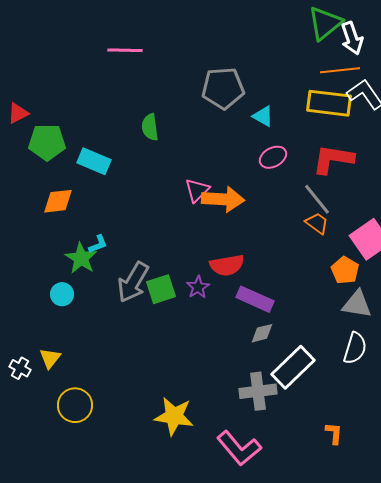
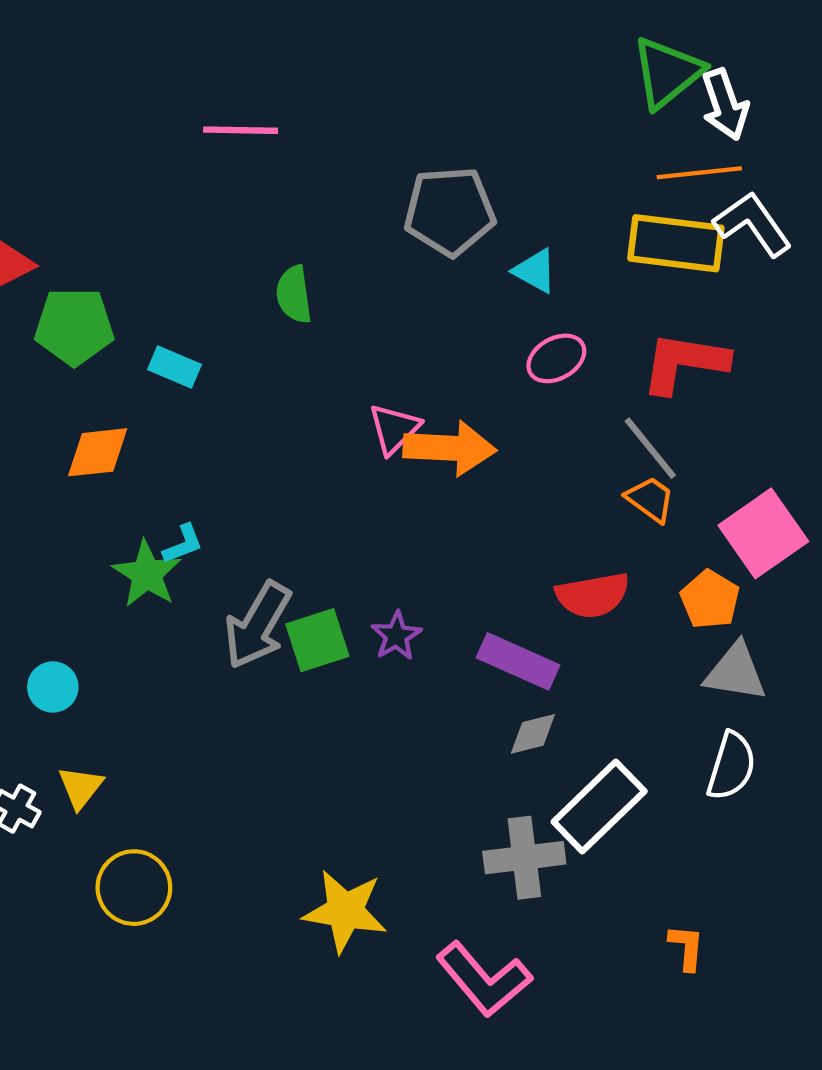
cyan rectangle: (94, 161) -> (174, 367), size x0.7
red semicircle: (227, 265) -> (593, 595), moved
cyan circle: (62, 294) -> (53, 687), moved

